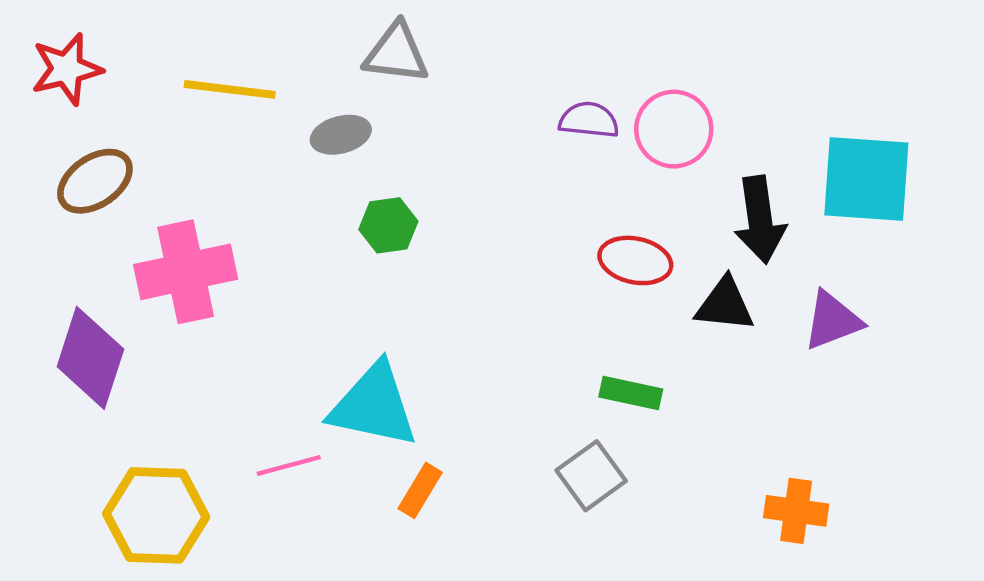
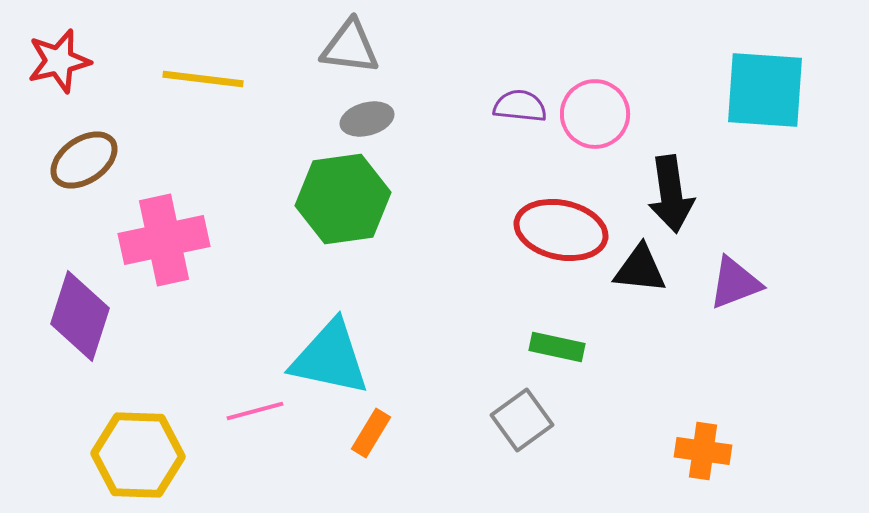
gray ellipse: (341, 135) -> (367, 119), moved
cyan square: (866, 179) -> (765, 90), moved
green hexagon: (388, 225) -> (343, 199), size x1.8
red ellipse: (635, 260) -> (561, 230), size x1.4

